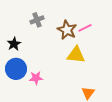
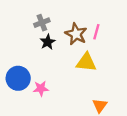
pink line: (85, 28) -> (96, 32), turned -48
black star: (14, 44) -> (48, 42), moved

